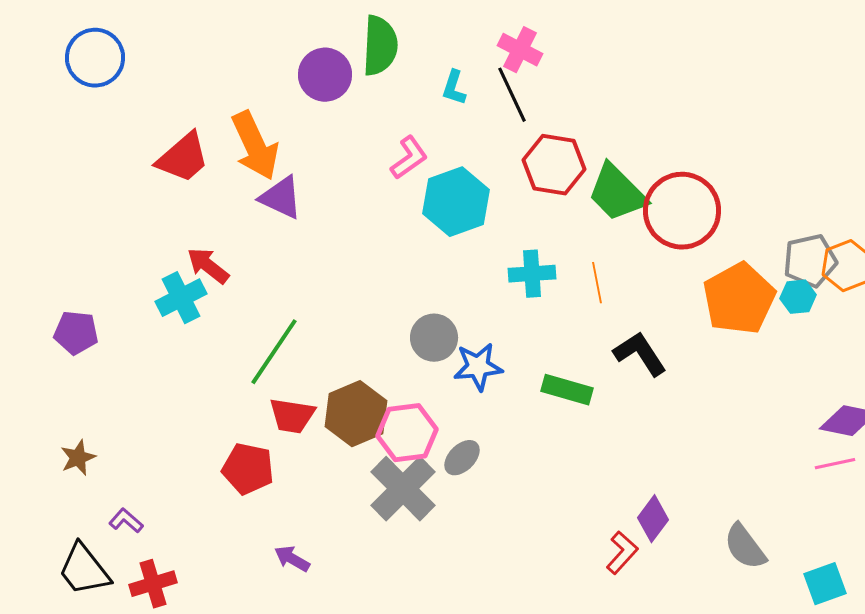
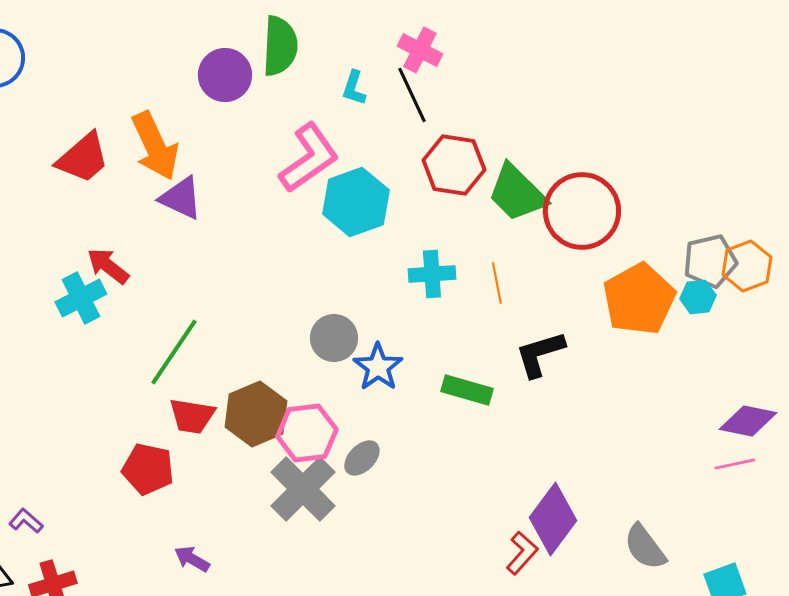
pink L-shape: (409, 158) -> (309, 158), size x1.6
black L-shape: (640, 354) -> (540, 354), turned -74
blue star: (478, 367) -> (378, 367), turned -30
purple diamond: (653, 519) -> (553, 519), size x1.5

